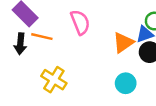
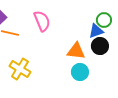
orange triangle: (123, 43) -> (76, 51), moved, turned 42

